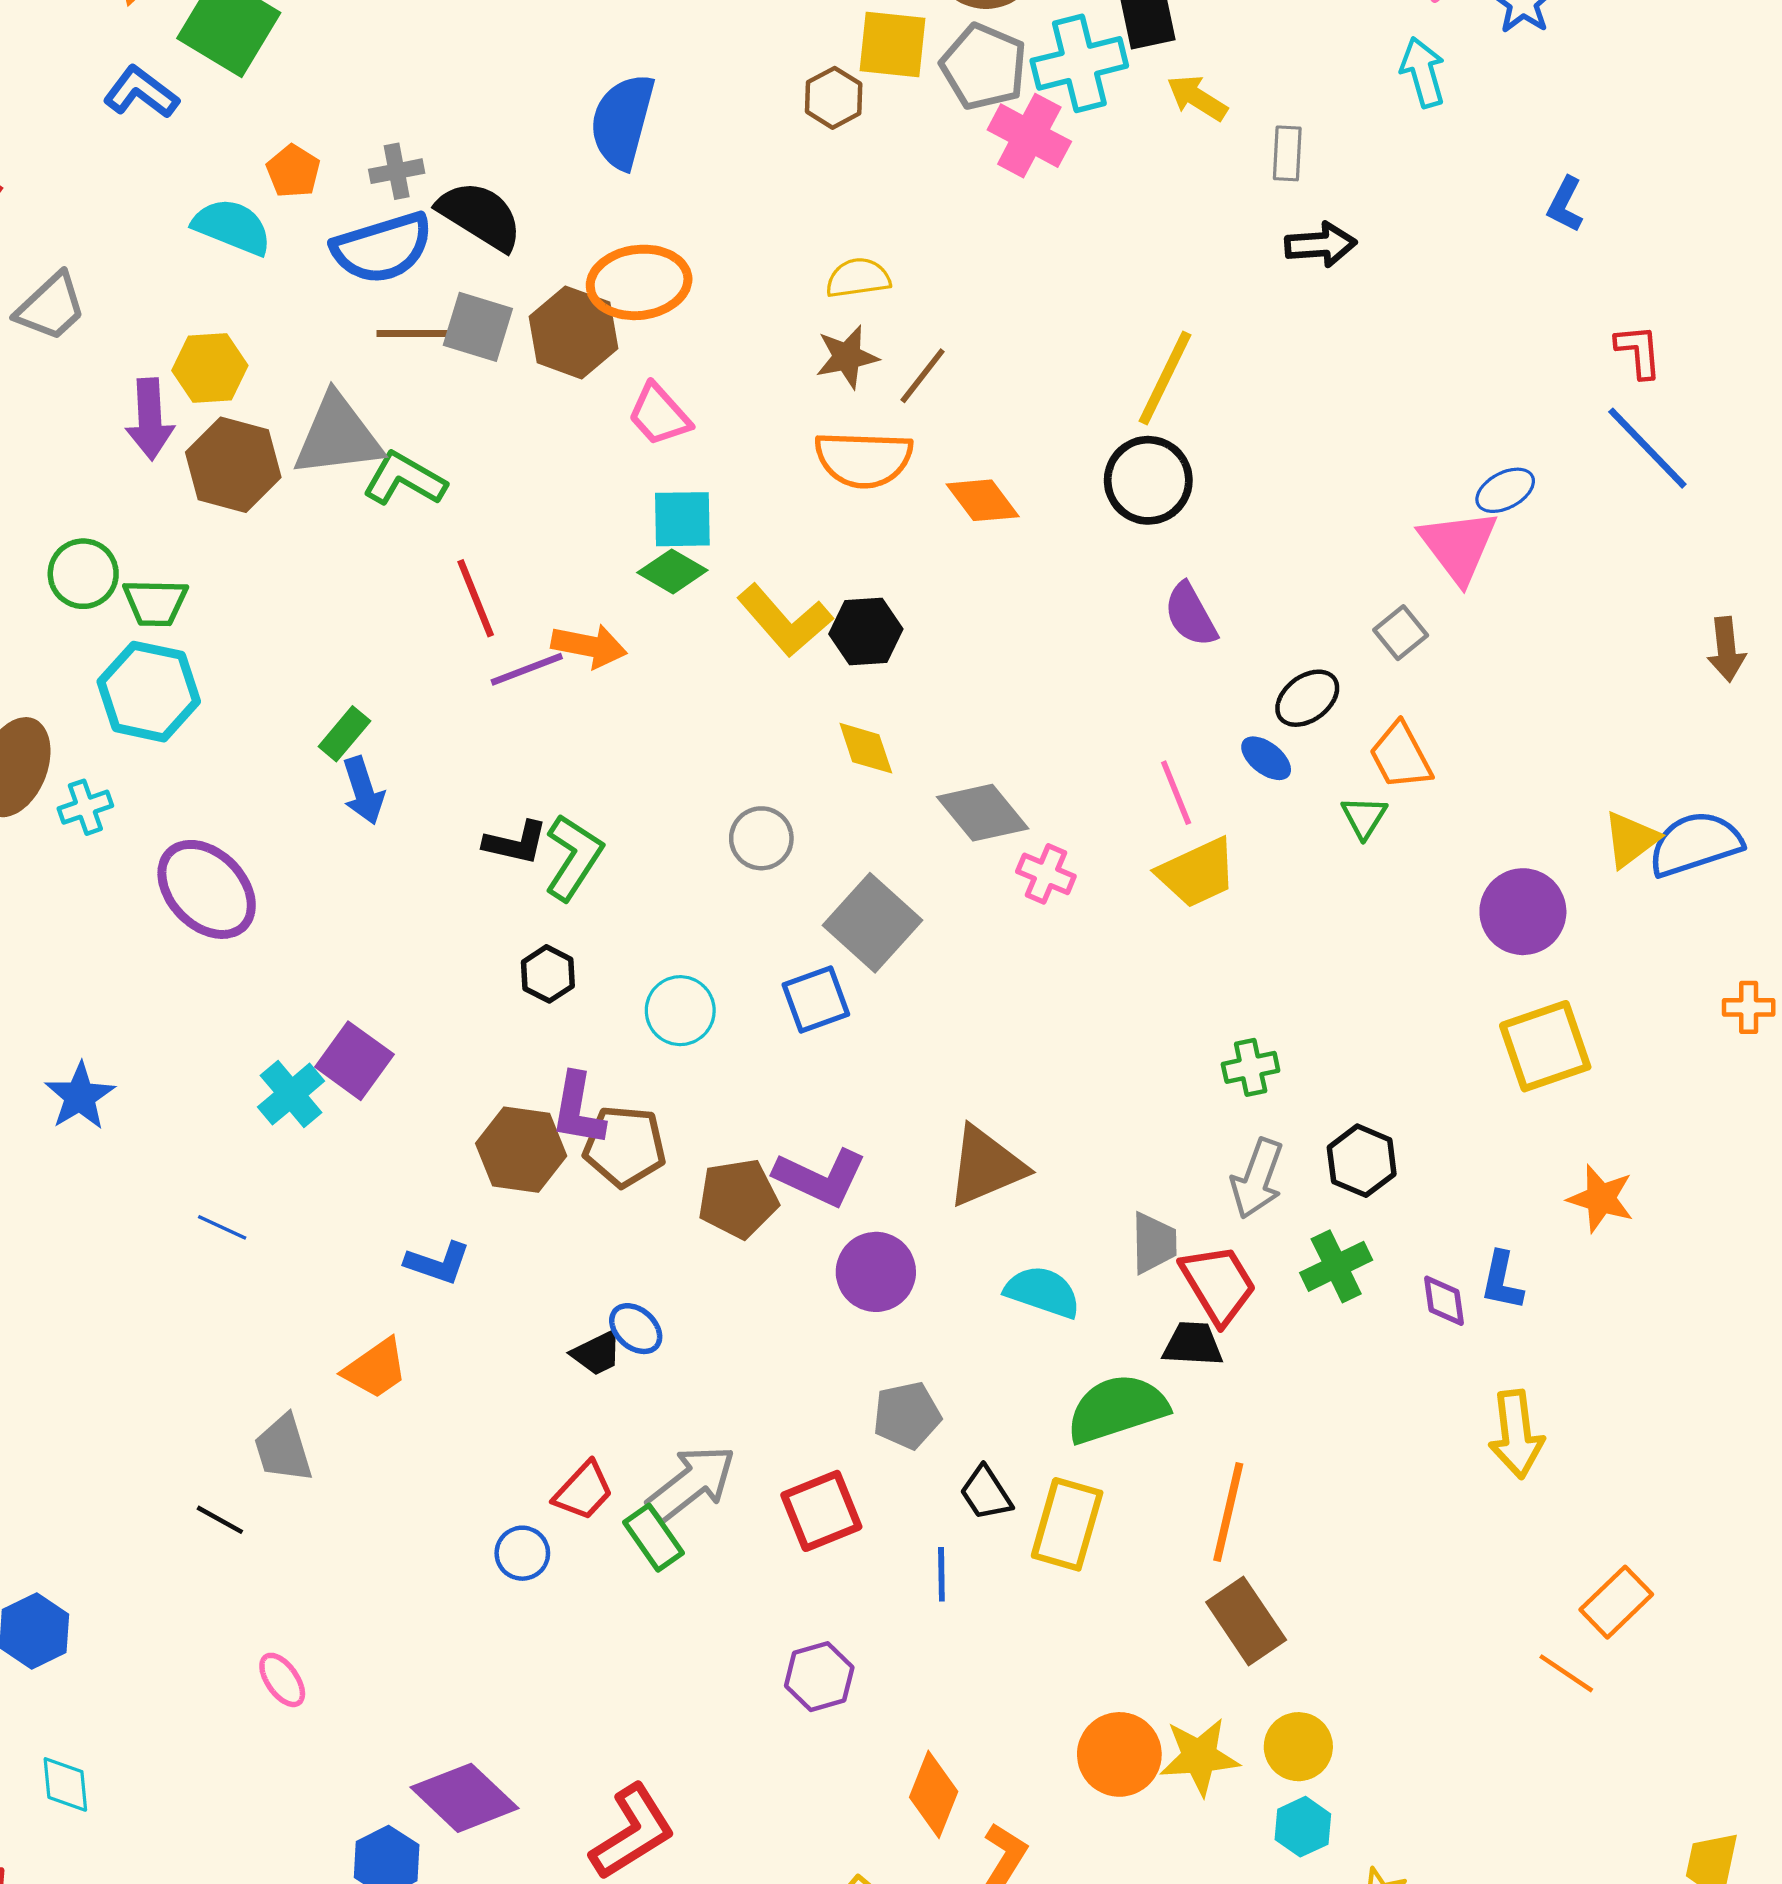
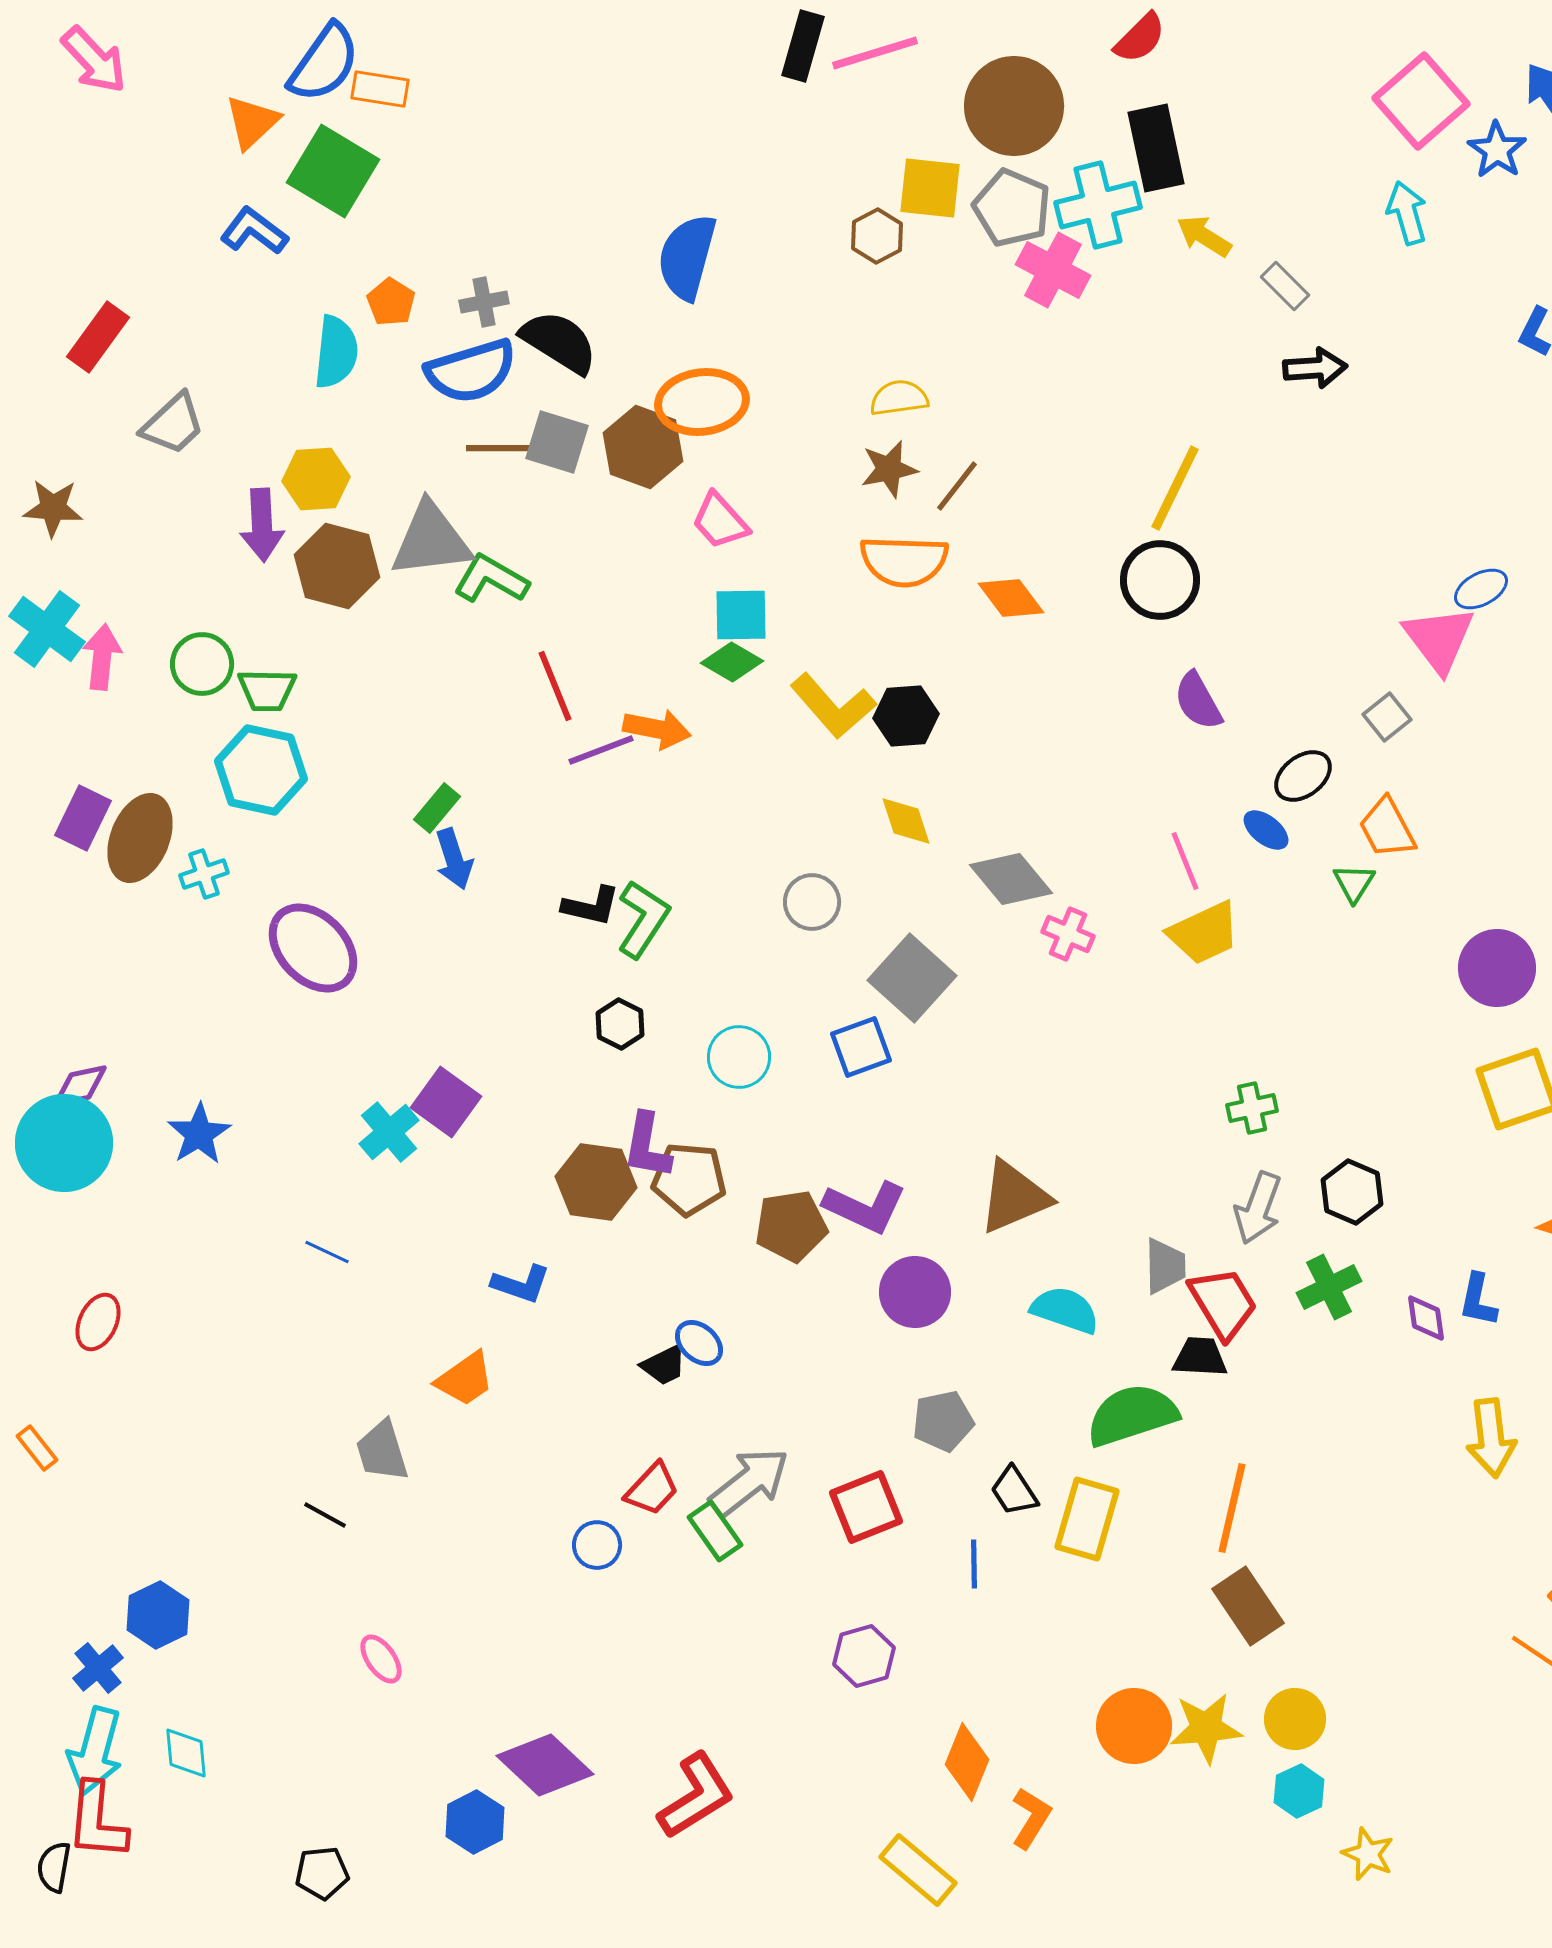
gray rectangle: (1287, 153) -> (1285, 286), turned -48
cyan semicircle: (232, 227) -> (336, 352), turned 74

